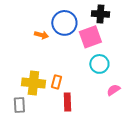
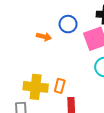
blue circle: (64, 23) -> (68, 24), size x0.7

